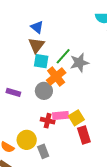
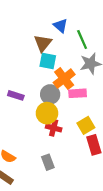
blue triangle: (37, 27) -> (60, 26), moved
green line: (63, 56) -> (82, 39), moved, turned -66
pink rectangle: (61, 116) -> (78, 93), moved
yellow circle: (27, 140) -> (47, 113), moved

